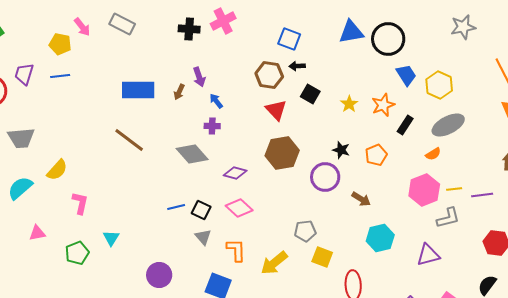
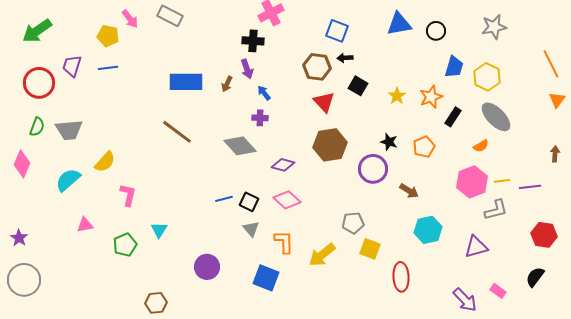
gray star: (463, 27) -> (494, 27), moved
black cross: (189, 29) -> (253, 41), moved
black circle: (388, 39) -> (436, 31), size x0.6
blue trapezoid: (406, 75) -> (454, 67), turned 50
gray ellipse: (448, 125) -> (496, 117), turned 72

